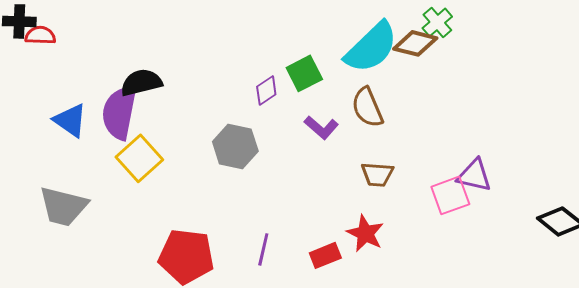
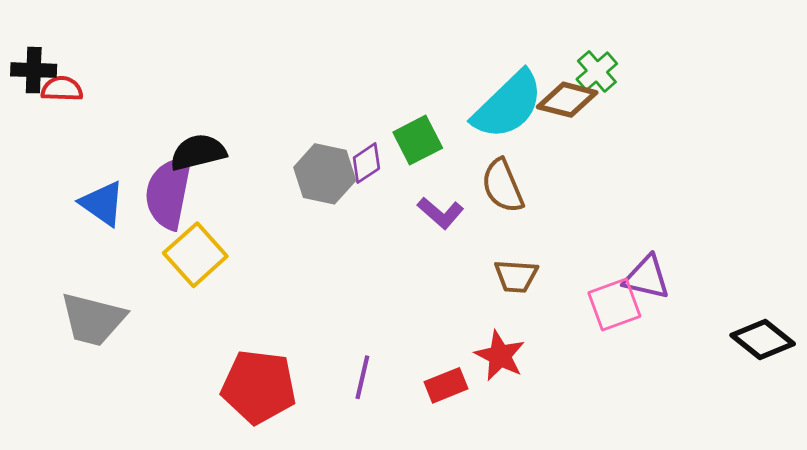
gray hexagon: (235, 146) -> (325, 174), moved

